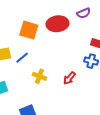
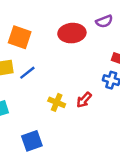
orange square: (29, 30) -> (20, 37), moved
yellow cross: (39, 76) -> (57, 102), moved

